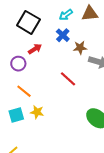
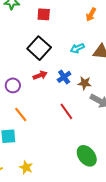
blue cross: (63, 35) -> (64, 77), moved
purple circle: (18, 64) -> (13, 85), moved
yellow star: (37, 112) -> (26, 167), moved

